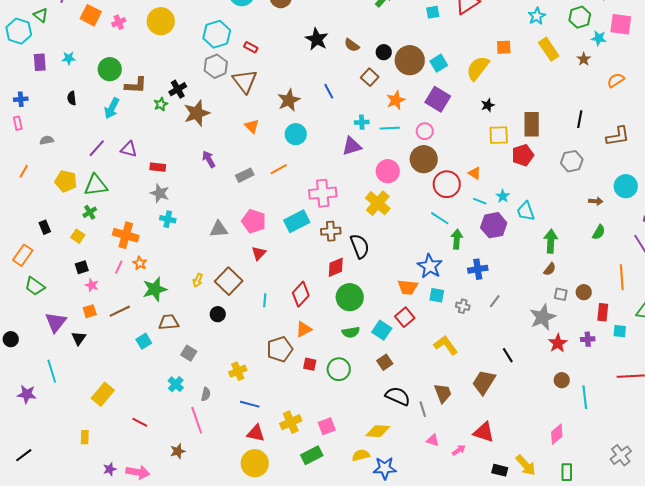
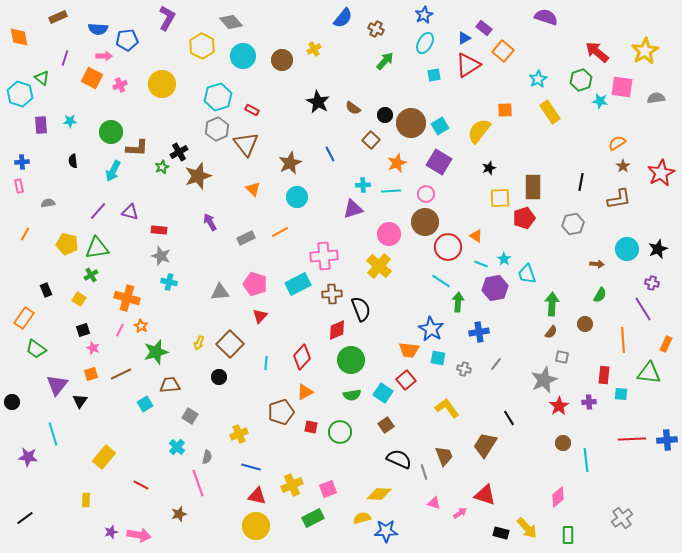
brown star: (584, 59) -> (623, 166), moved
brown circle: (584, 292) -> (585, 324), moved

